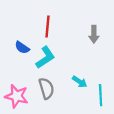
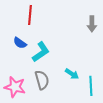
red line: (48, 27) -> (30, 15), moved
gray arrow: (94, 34) -> (92, 24), moved

